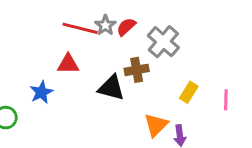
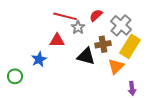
gray star: (105, 25) -> (78, 27), moved
yellow rectangle: (189, 92) -> (130, 46), moved, size x1.6
orange triangle: (156, 125) -> (116, 66), moved

